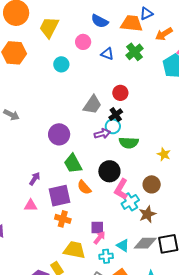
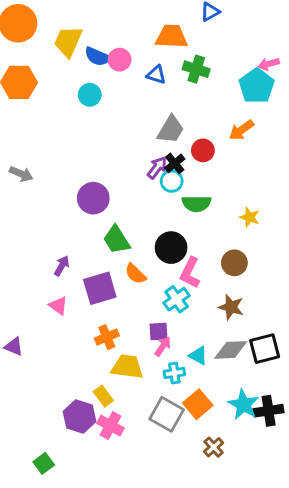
blue semicircle: (100, 21) -> (97, 56), moved
orange trapezoid: (132, 24) -> (171, 36), moved
orange arrow: (164, 34) -> (241, 130), moved
green cross: (134, 52) -> (196, 69), turned -30
red circle: (120, 93) -> (203, 150), moved
gray trapezoid: (92, 105) -> (171, 129), moved
purple arrow: (102, 134) -> (157, 168), moved, turned -35
cyan cross: (130, 202) -> (177, 299), moved
pink triangle: (31, 205) -> (58, 306), turned 40
brown star: (147, 214) -> (231, 307), turned -30
orange cross: (63, 219) -> (107, 337), moved, turned -35

